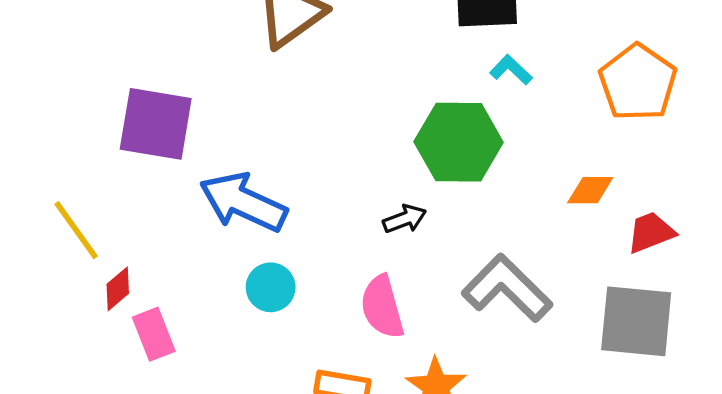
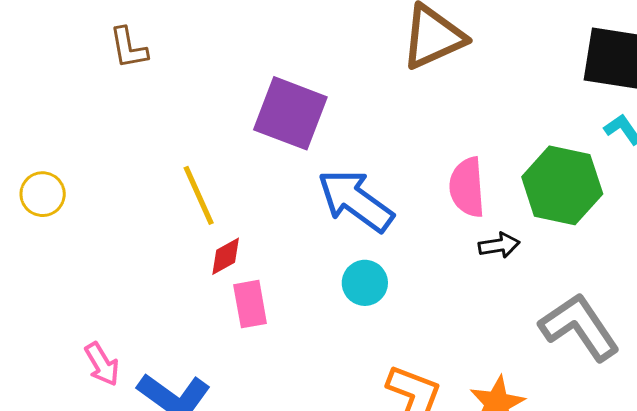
pink semicircle: (382, 307) -> (467, 187), moved

